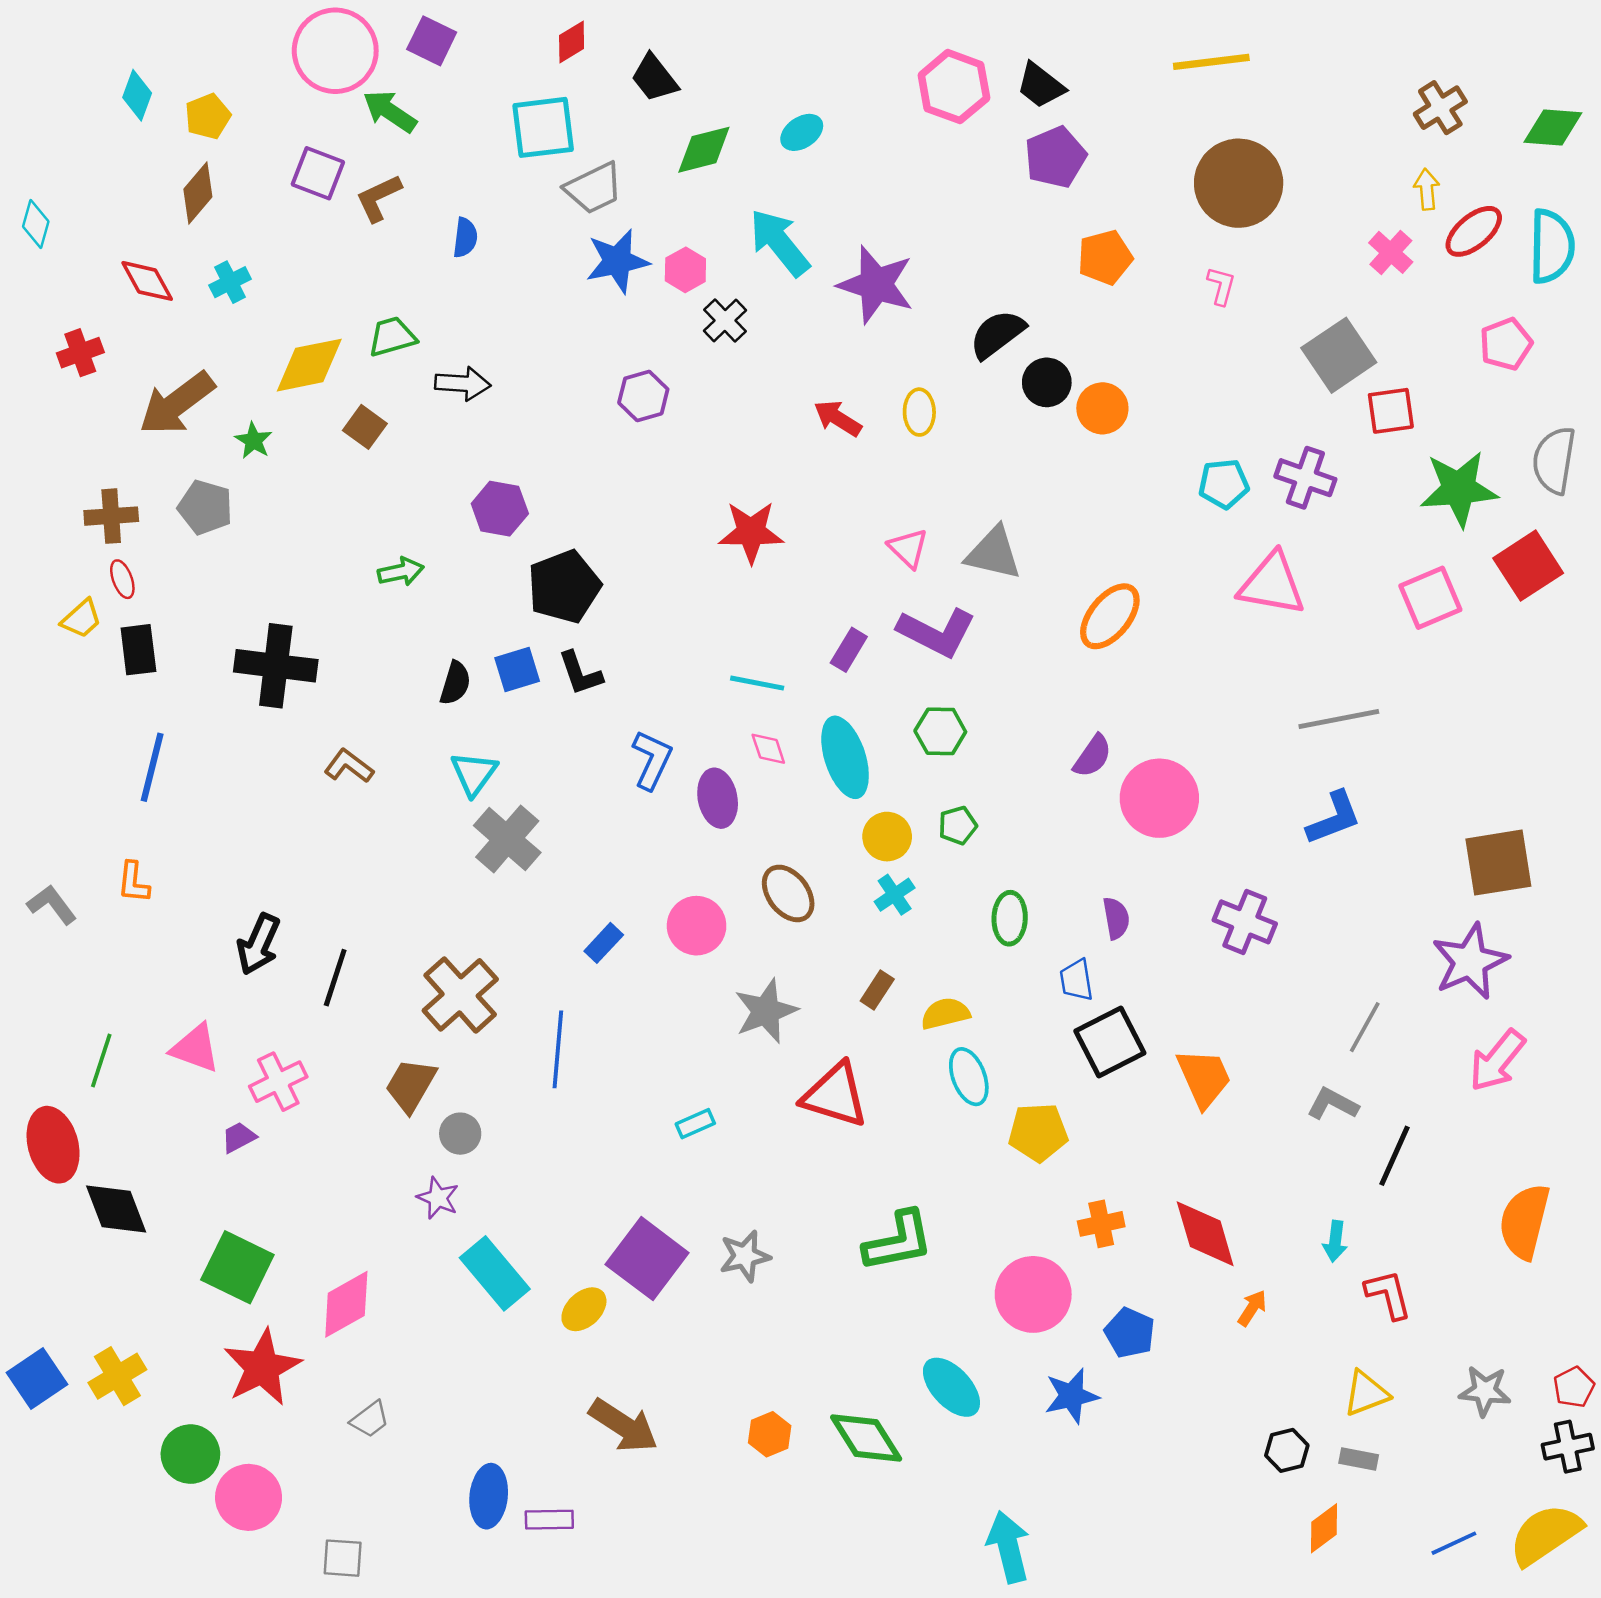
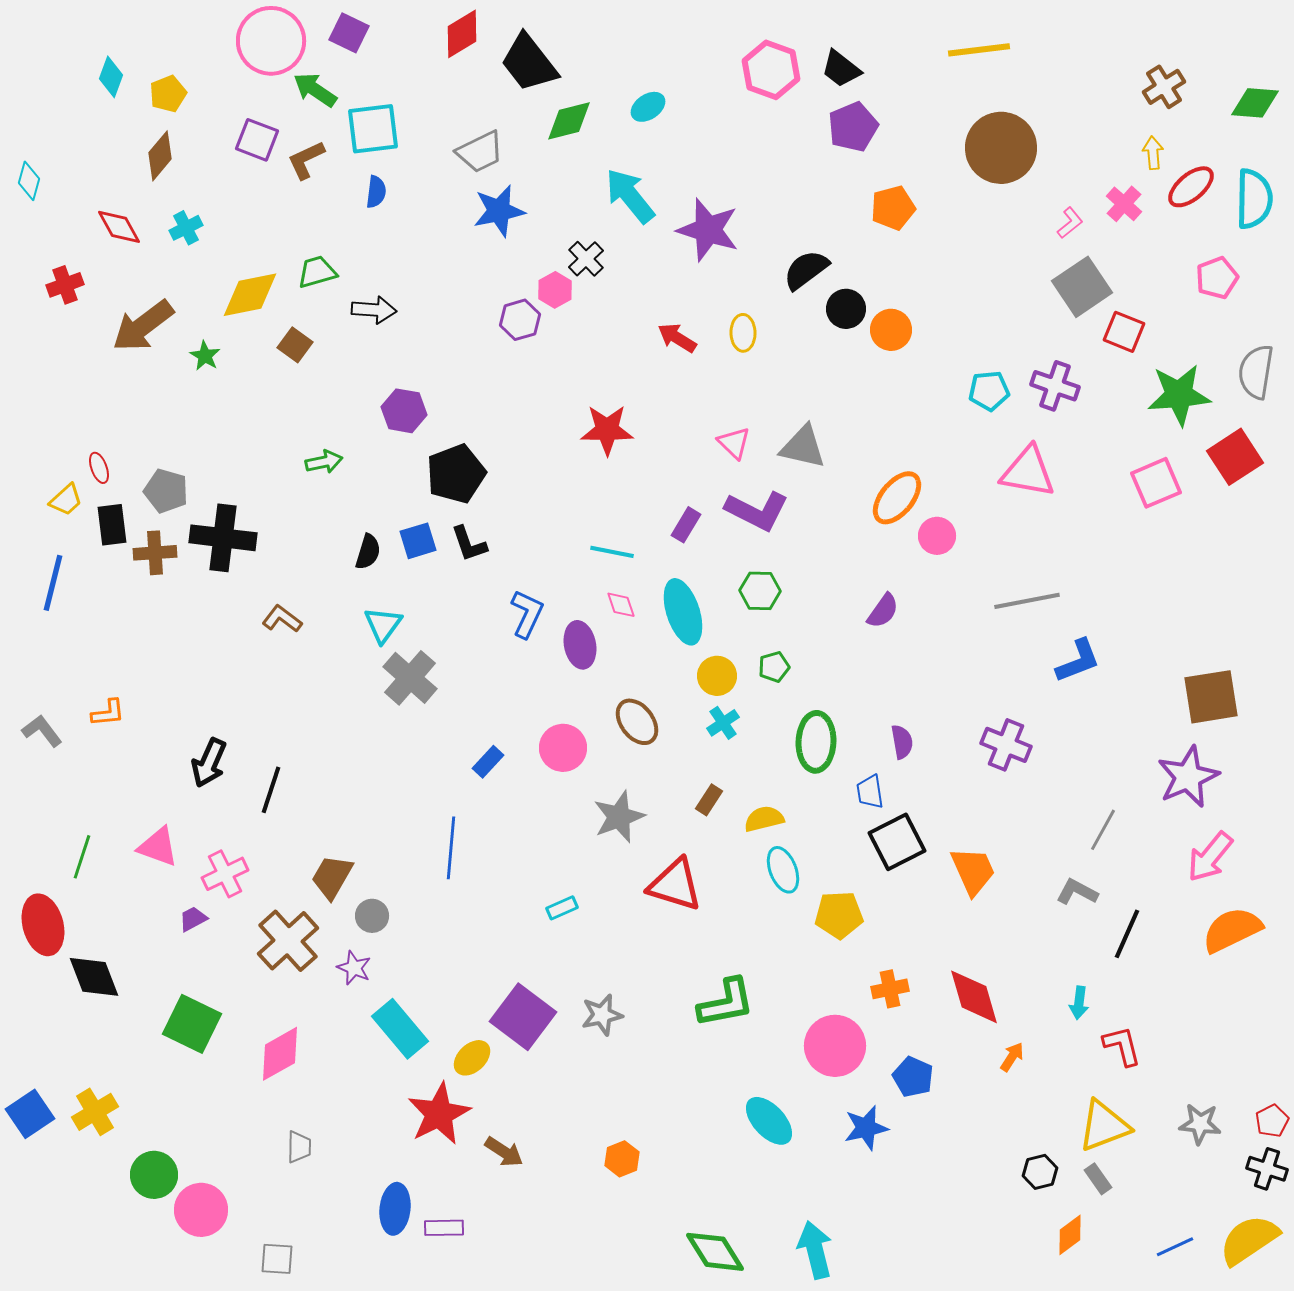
red diamond: (572, 42) -> (462, 34), size x1.4
black trapezoid: (654, 78) -> (529, 63), size x1.5
cyan square: (543, 127) -> (373, 129), moved
pink hexagon: (685, 270) -> (555, 290), moved
pink L-shape: (1221, 286) -> (1070, 223), moved, turned 36
red square: (1391, 411) -> (1124, 332), turned 30
gray pentagon: (205, 507) -> (166, 491), moved
brown cross: (111, 516) -> (155, 553), moved
gray line: (1339, 719) -> (1027, 601), moved
blue line: (152, 767) -> (53, 583), moved
pink circle: (1159, 798) -> (937, 536), moved, size x0.6
orange L-shape: (133, 882) -> (108, 713), turned -102
green ellipse: (1010, 918) -> (816, 742), size x1.4
brown cross: (460, 995) -> (288, 941), moved
orange semicircle: (1524, 1221) -> (1232, 930), moved, turned 50
red star: (262, 1367) -> (439, 1114), moved
yellow triangle: (1366, 1393) -> (1104, 1126), size x1.4
gray trapezoid: (370, 1419) -> (299, 1147), turned -52
brown arrow: (624, 1426) -> (504, 1152), size x0.7
green diamond: (866, 1438) -> (715, 1252), moved
black cross: (1568, 1447) -> (1267, 1169), turned 30
gray rectangle: (1359, 1459) -> (1098, 1179), turned 44

